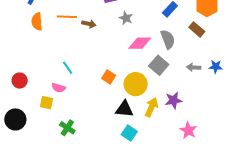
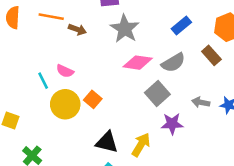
gray star: (126, 18) -> (125, 29), size x1.6
gray semicircle: (168, 39) -> (173, 63), turned 72
yellow circle: (136, 84) -> (65, 104), moved
pink semicircle: (59, 88) -> (65, 71), moved
purple star: (173, 100) -> (172, 124), moved

